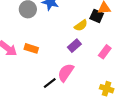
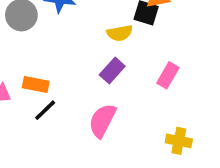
yellow semicircle: (81, 25) -> (120, 33), turned 32
black line: (50, 83) -> (45, 110), moved

